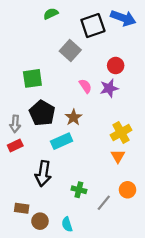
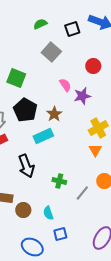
green semicircle: (51, 14) -> (40, 24), moved
black square: (93, 26) -> (72, 29), size x0.7
green square: (32, 78) -> (16, 78), turned 30
purple star: (109, 88) -> (82, 96), moved
black arrow: (43, 174) -> (26, 166), turned -30

